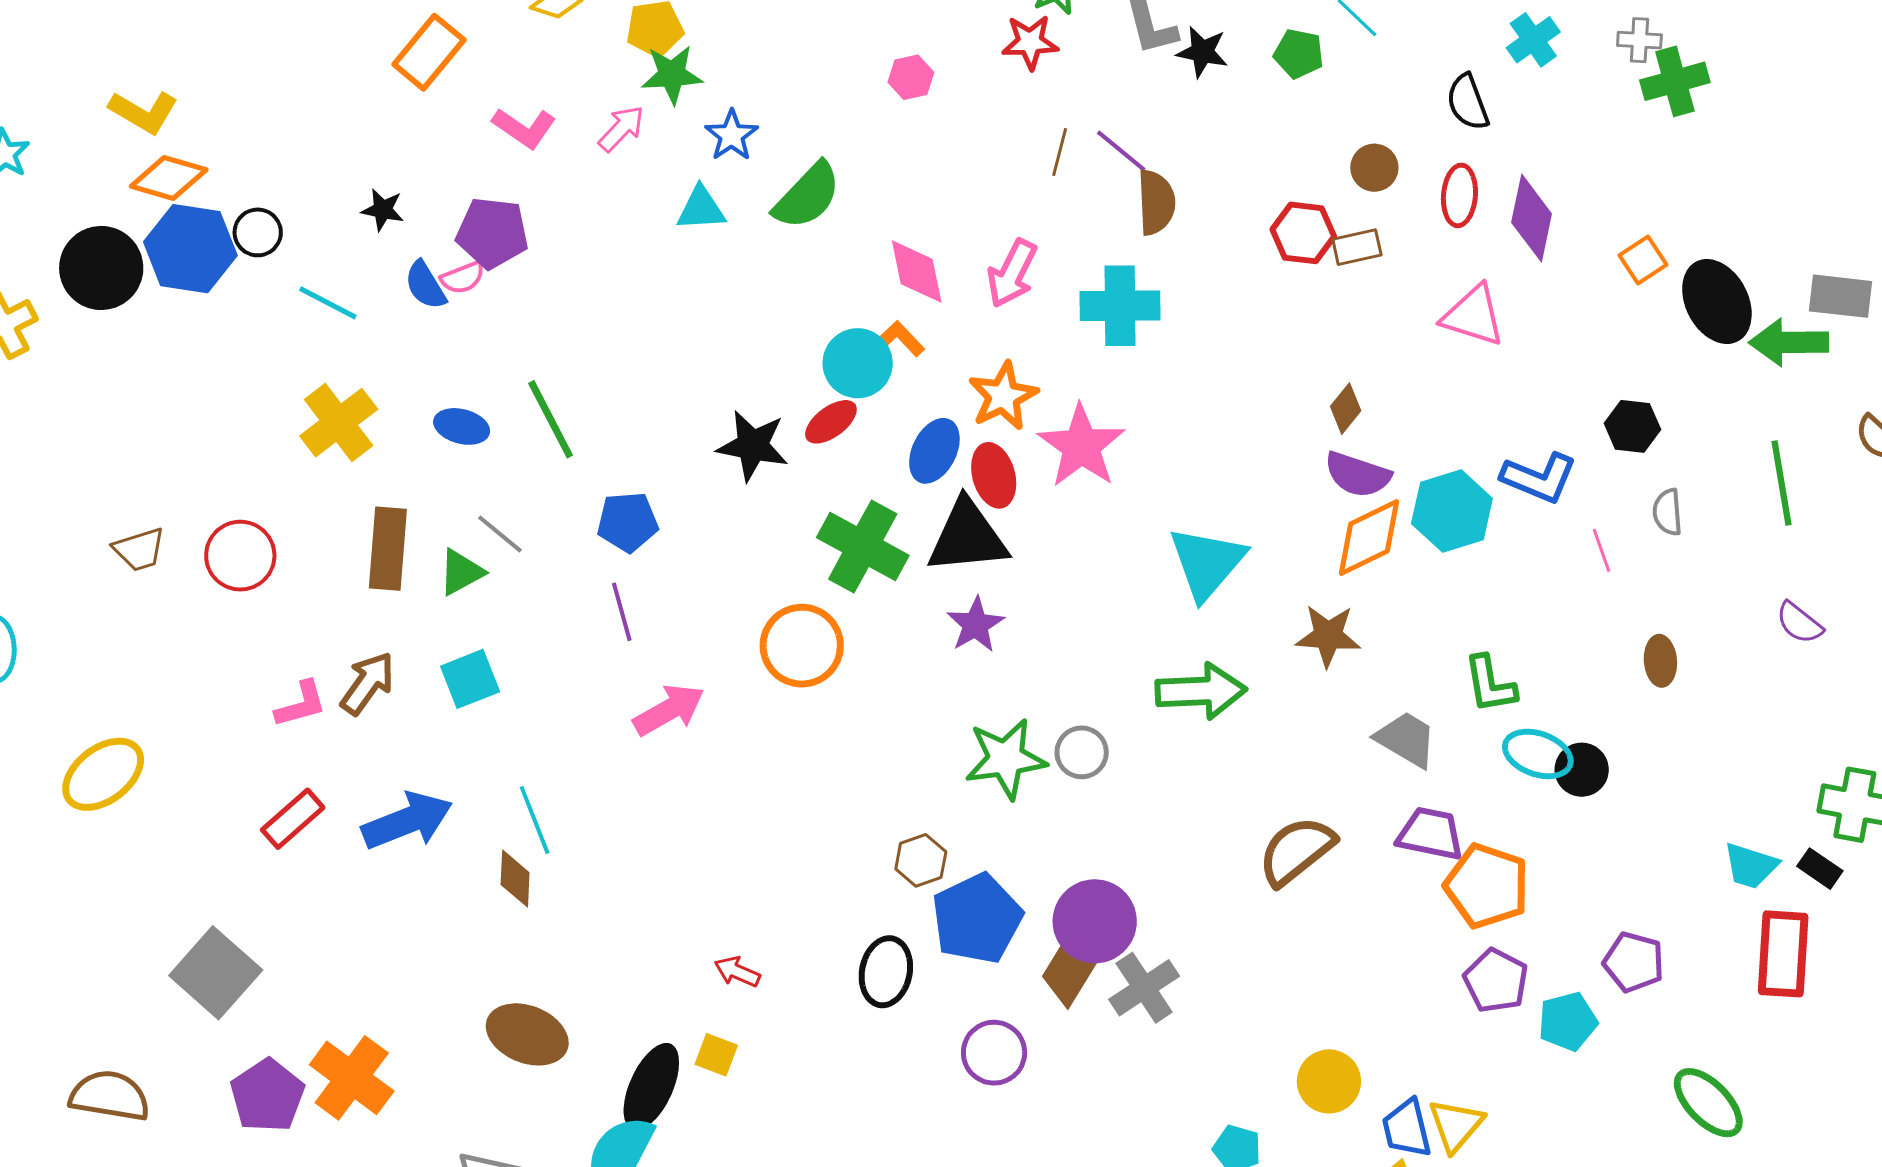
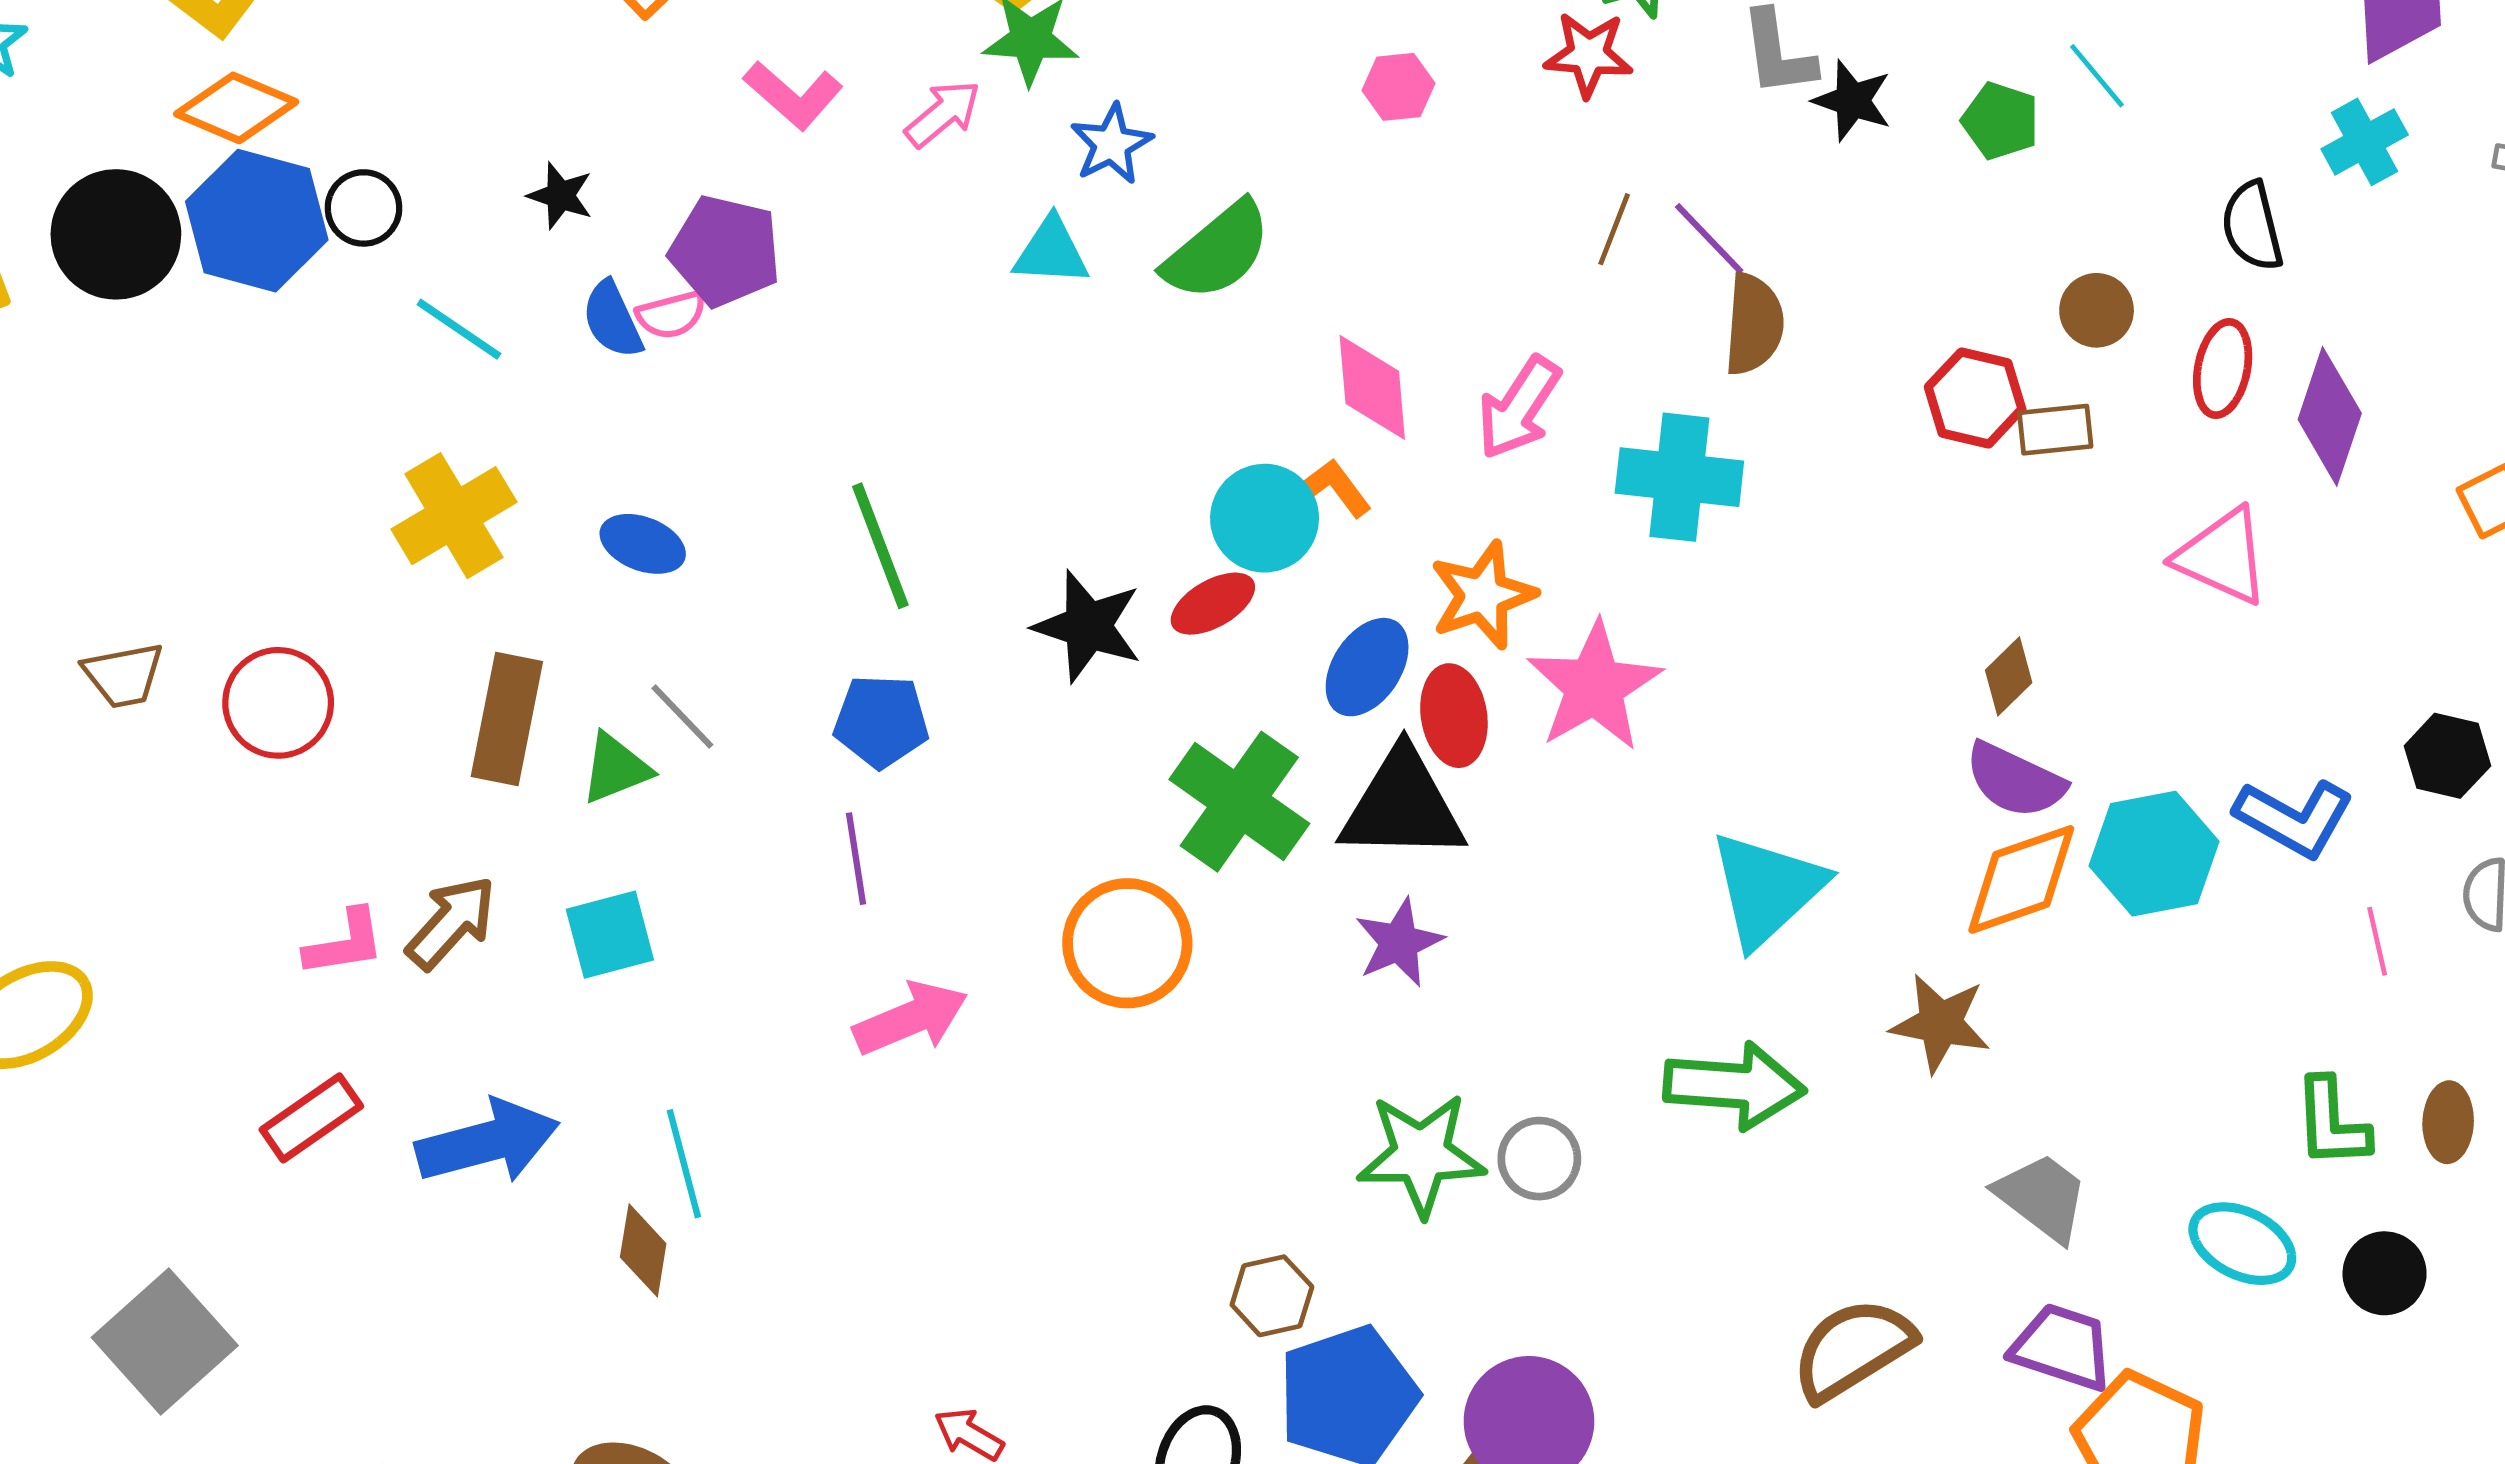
green line: (551, 419) -> (880, 546), moved
green L-shape: (1490, 684) -> (2332, 1123), moved
black circle: (1582, 770) -> (2385, 1273), moved

